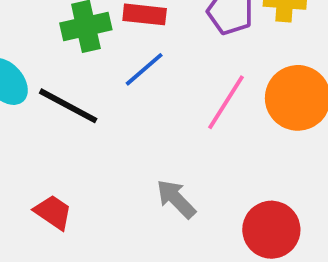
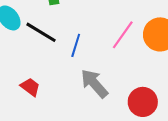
blue line: (144, 69) -> (76, 45), moved, turned -35
gray arrow: (176, 199) -> (94, 83), size x1.4

